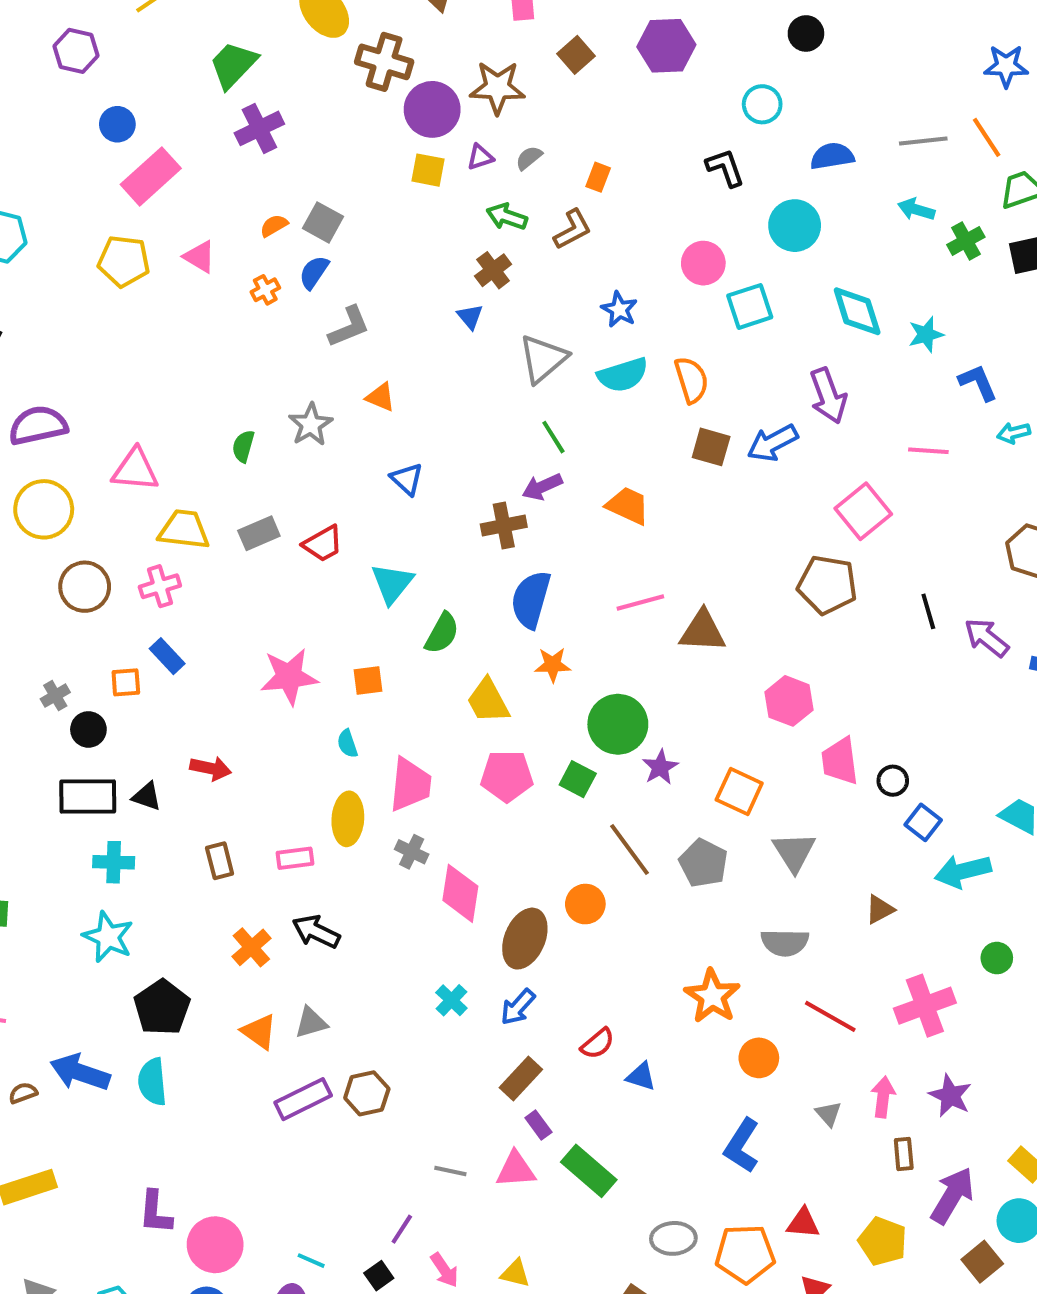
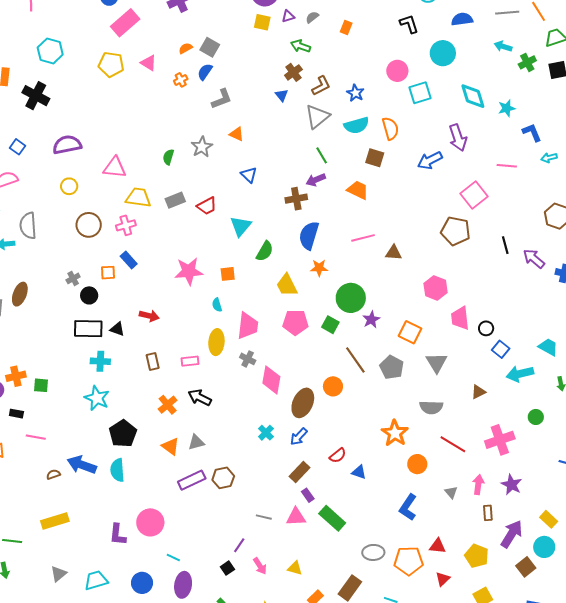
brown L-shape: (572, 229) -> (321, 86), moved
brown square: (711, 447) -> (375, 158), moved
yellow circle: (44, 509) -> (69, 186), size x0.6
brown triangle: (703, 631) -> (393, 253), size x0.7
pink circle: (215, 1245) -> (150, 522), moved
cyan line: (311, 1261) -> (173, 557), moved

